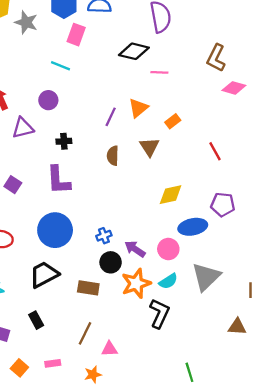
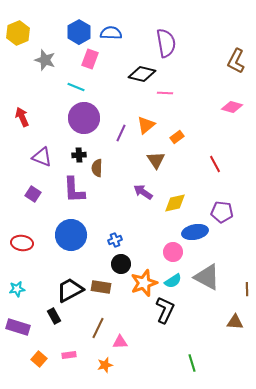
gray star: (26, 22) -> (45, 60), moved
brown L-shape: (216, 58) -> (236, 61), moved
purple circle: (48, 100) -> (84, 118), moved, size x1.8
purple triangle: (23, 128) -> (42, 157), moved, turned 35
brown semicircle: (113, 156) -> (97, 168), moved
purple arrow: (135, 249) -> (143, 192), moved
black trapezoid: (44, 275) -> (70, 290), moved
gray triangle: (206, 277) -> (207, 277), turned -48

